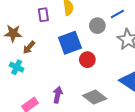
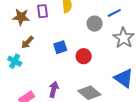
brown star: (13, 33) -> (21, 17), moved
blue square: (70, 43) -> (60, 47), moved, size x0.6

